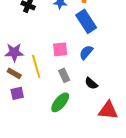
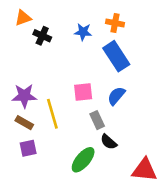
gray rectangle: (64, 75) -> (97, 120), moved
black semicircle: (91, 83) -> (109, 142), moved

